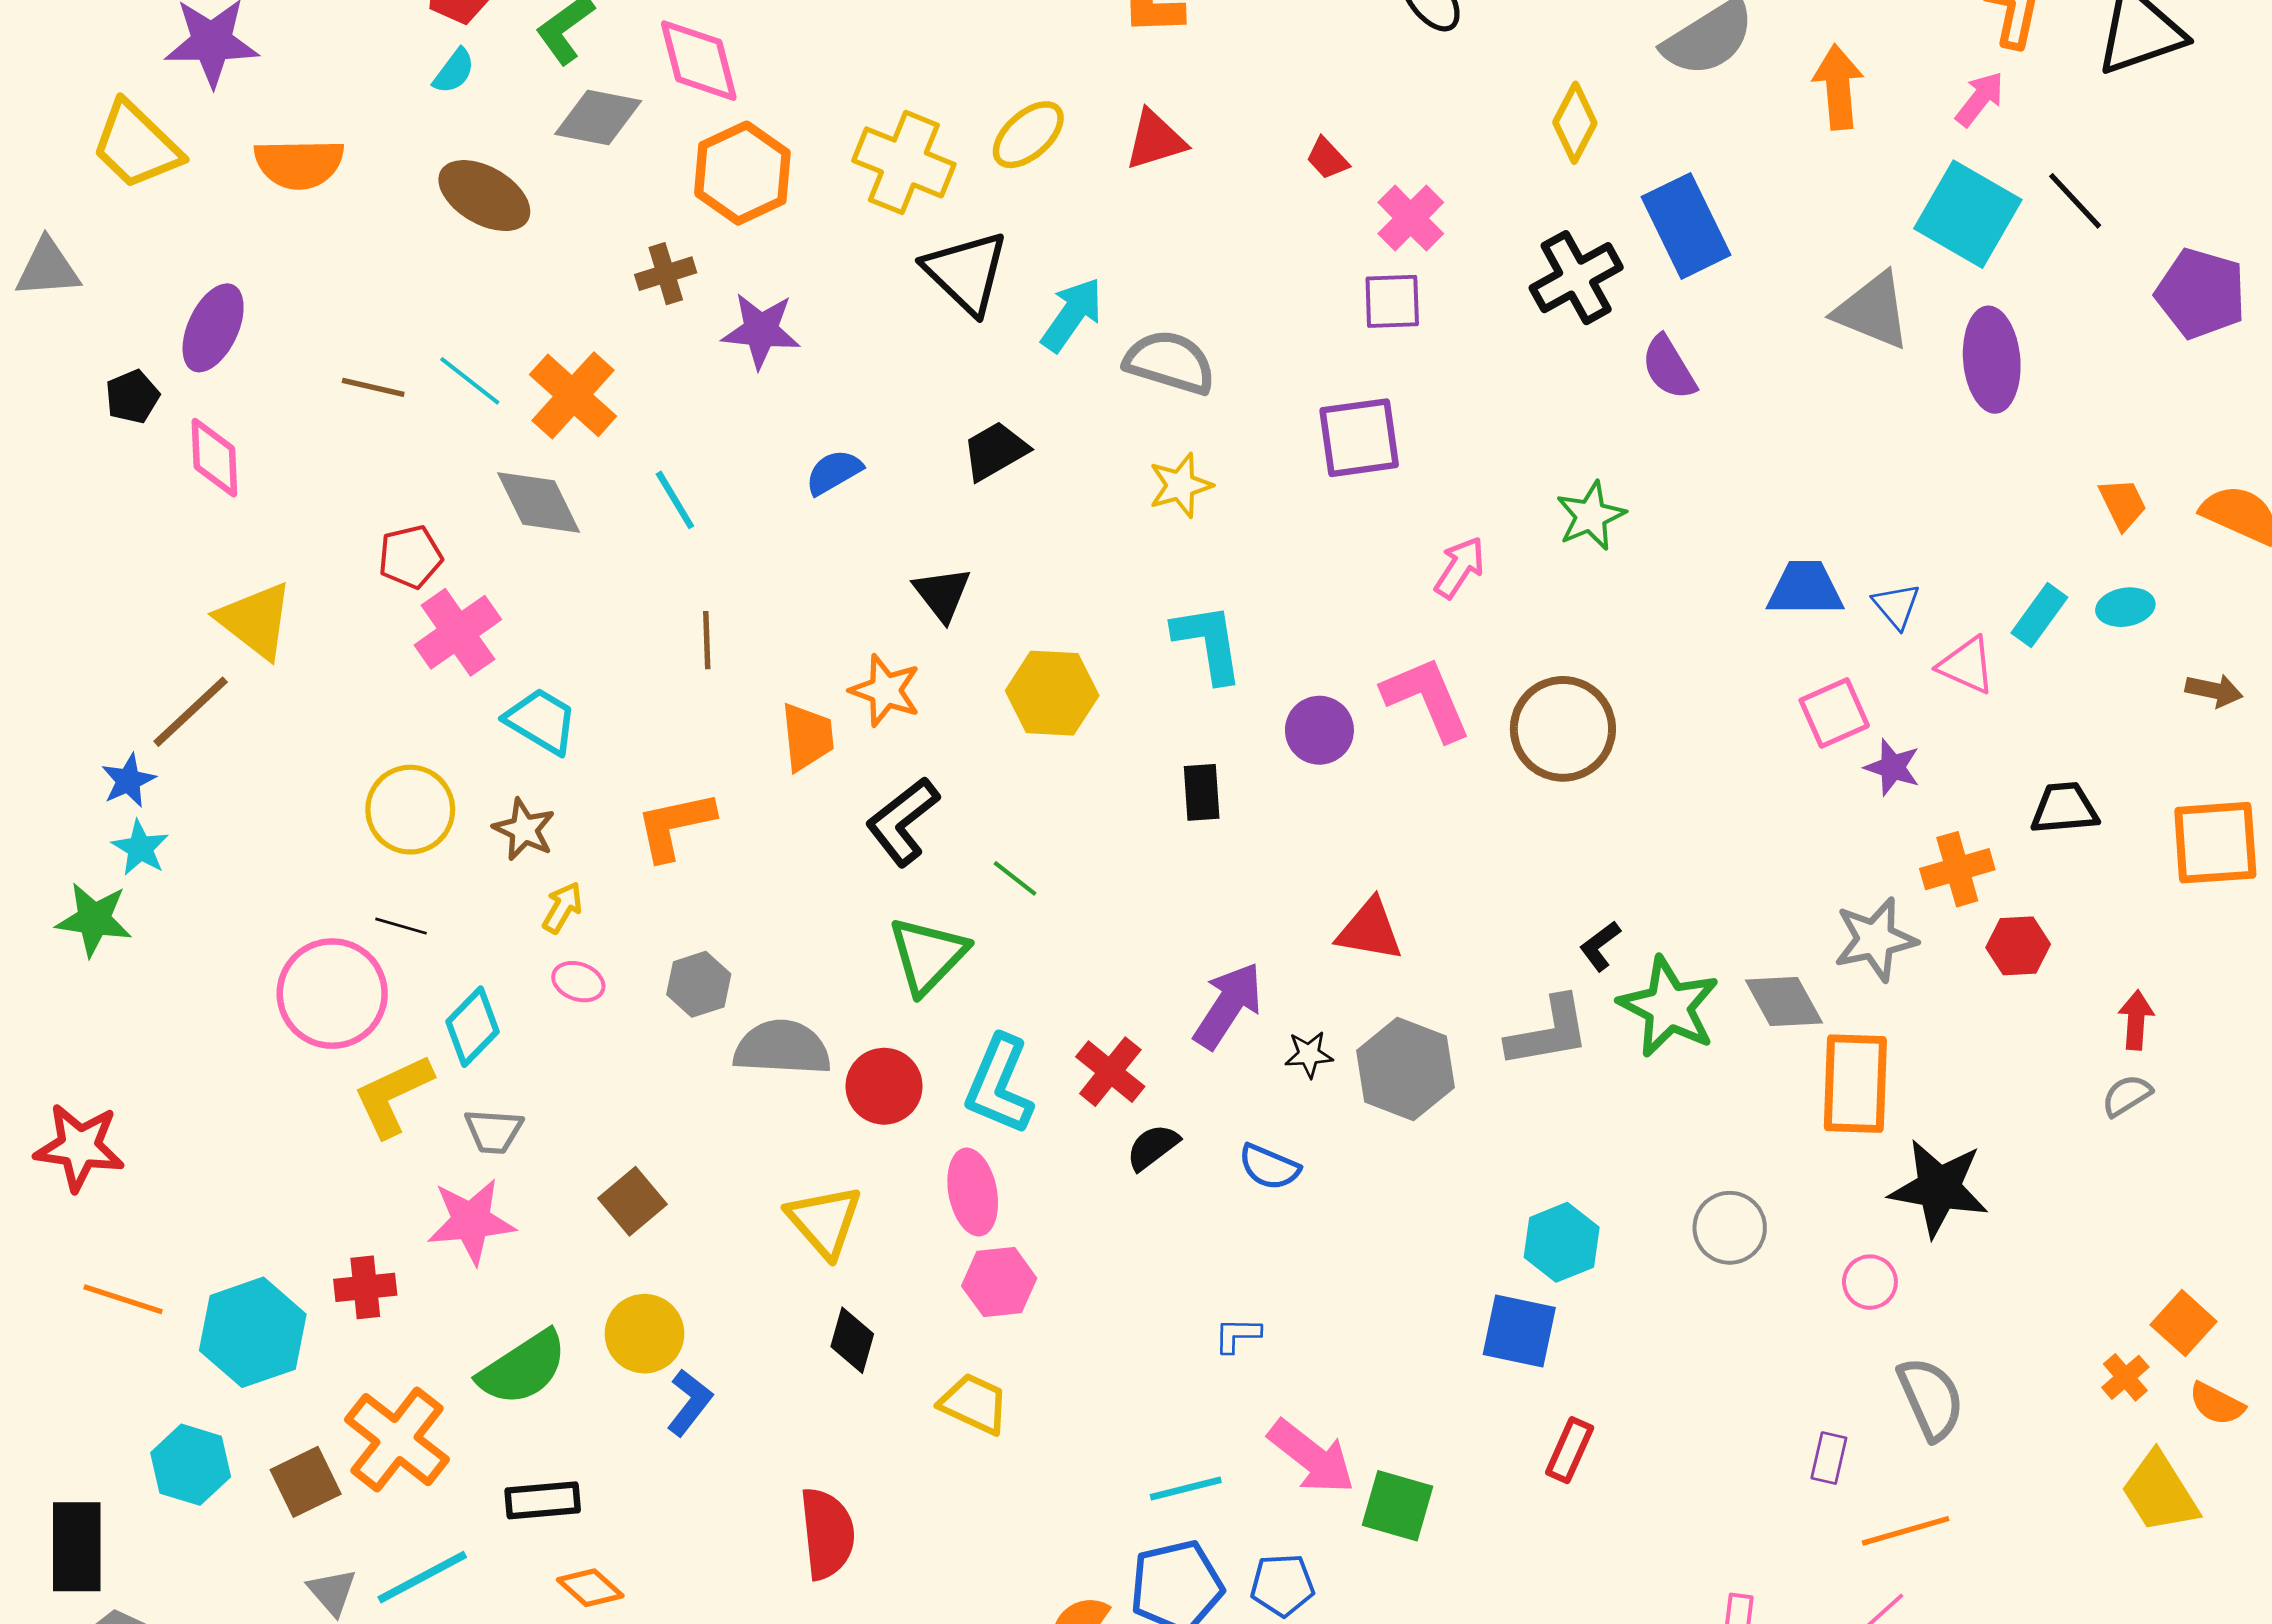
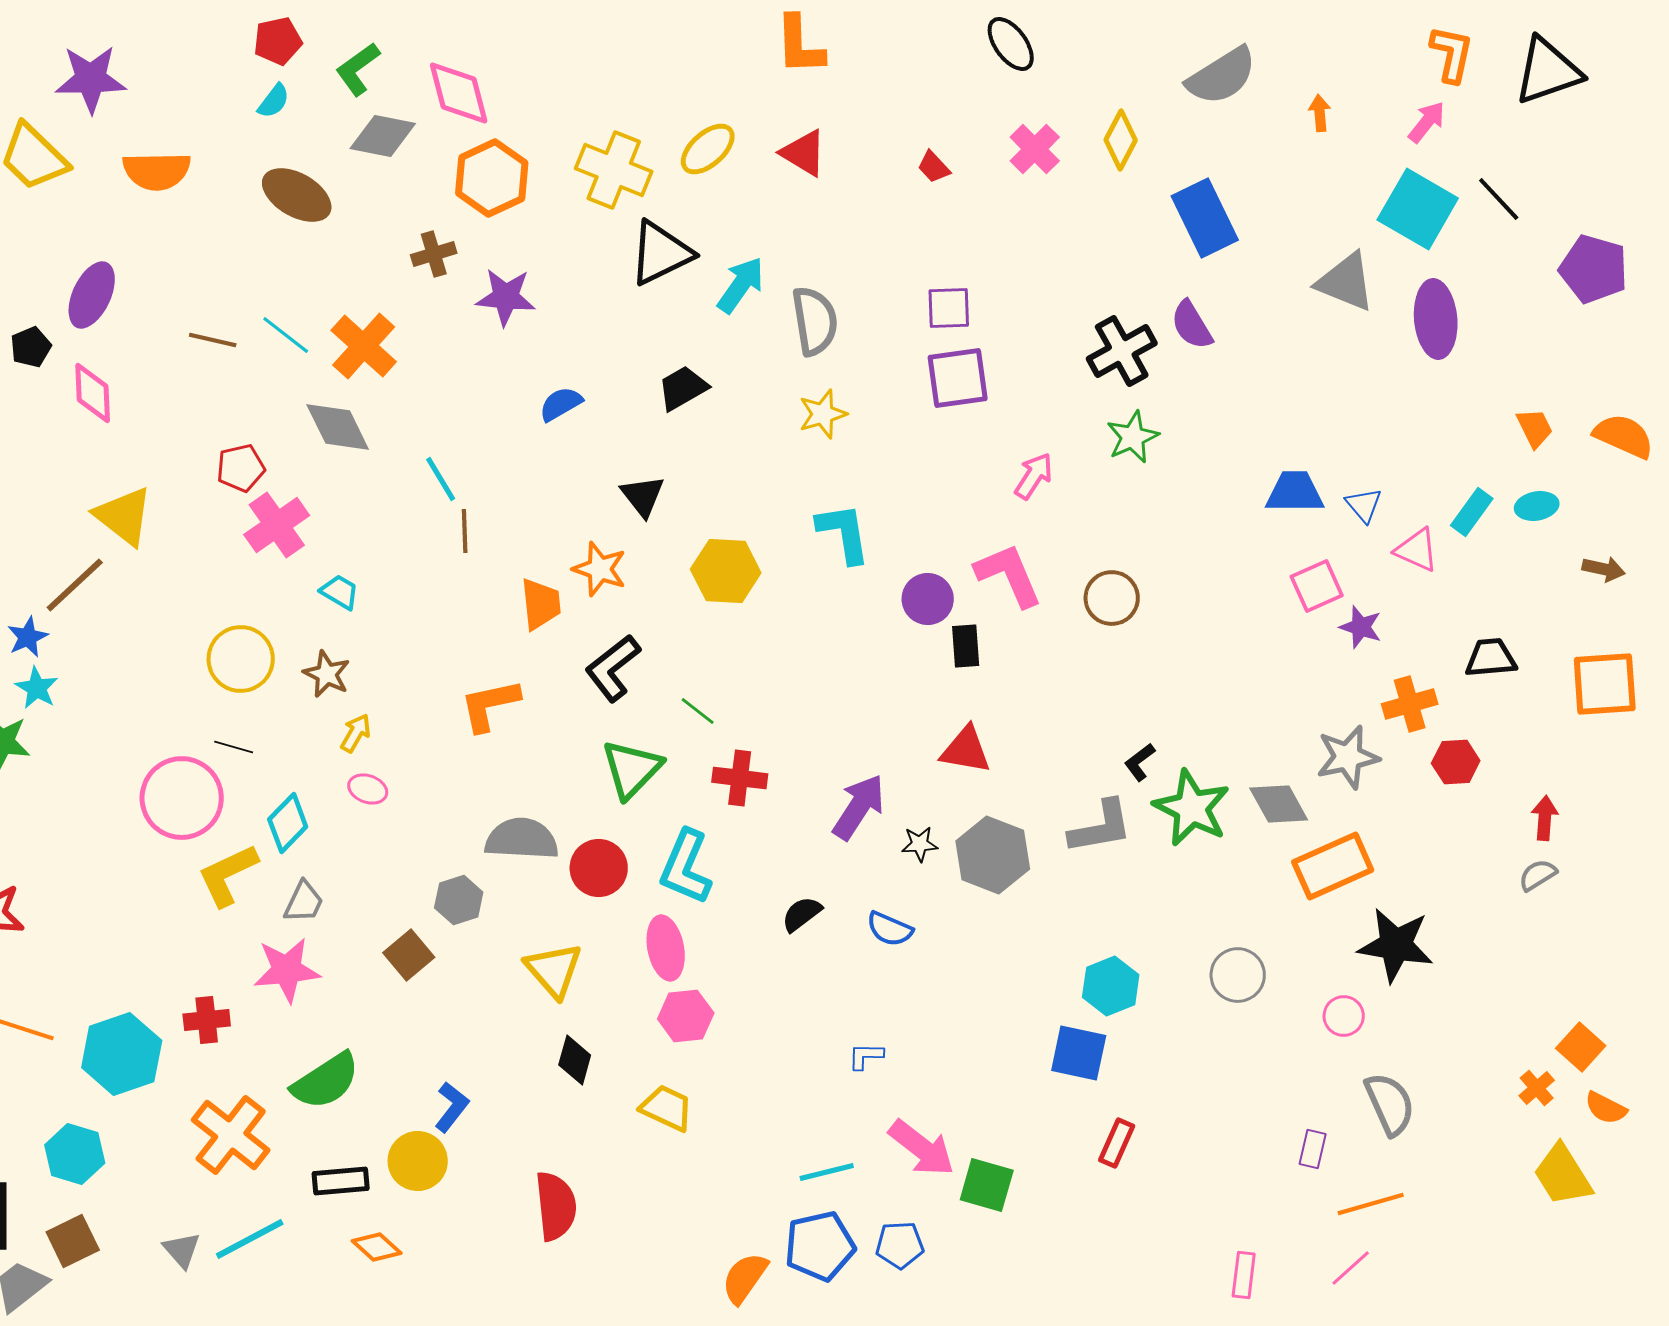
orange arrow: (1838, 87) -> (1320, 113), size x0.6
red triangle: (1155, 140) -> (804, 153), turned 48
pink cross: (1411, 218) -> (1035, 149), moved
black triangle: (966, 272) -> (661, 253), turned 50
black cross: (1576, 278) -> (1122, 351), moved
purple square: (1392, 301) -> (949, 308), moved
gray semicircle: (1170, 362) -> (815, 321), turned 64
cyan line: (675, 500) -> (441, 479), moved
cyan trapezoid: (541, 721) -> (340, 592), size x0.7
brown circle: (1563, 729) -> (1112, 598), size x0.7
black rectangle: (1202, 792) -> (966, 646), moved
orange L-shape: (675, 825) -> (490, 705), moved
gray hexagon: (699, 984) -> (459, 900), moved
red cross: (1110, 1072) -> (740, 778), moved, turned -32
orange rectangle: (1855, 1084) -> (1333, 866), turned 64
gray trapezoid: (494, 1131) -> (304, 902), turned -69
yellow circle: (644, 1334) -> (418, 1161), moved
brown square: (306, 1482) -> (73, 1241), moved

